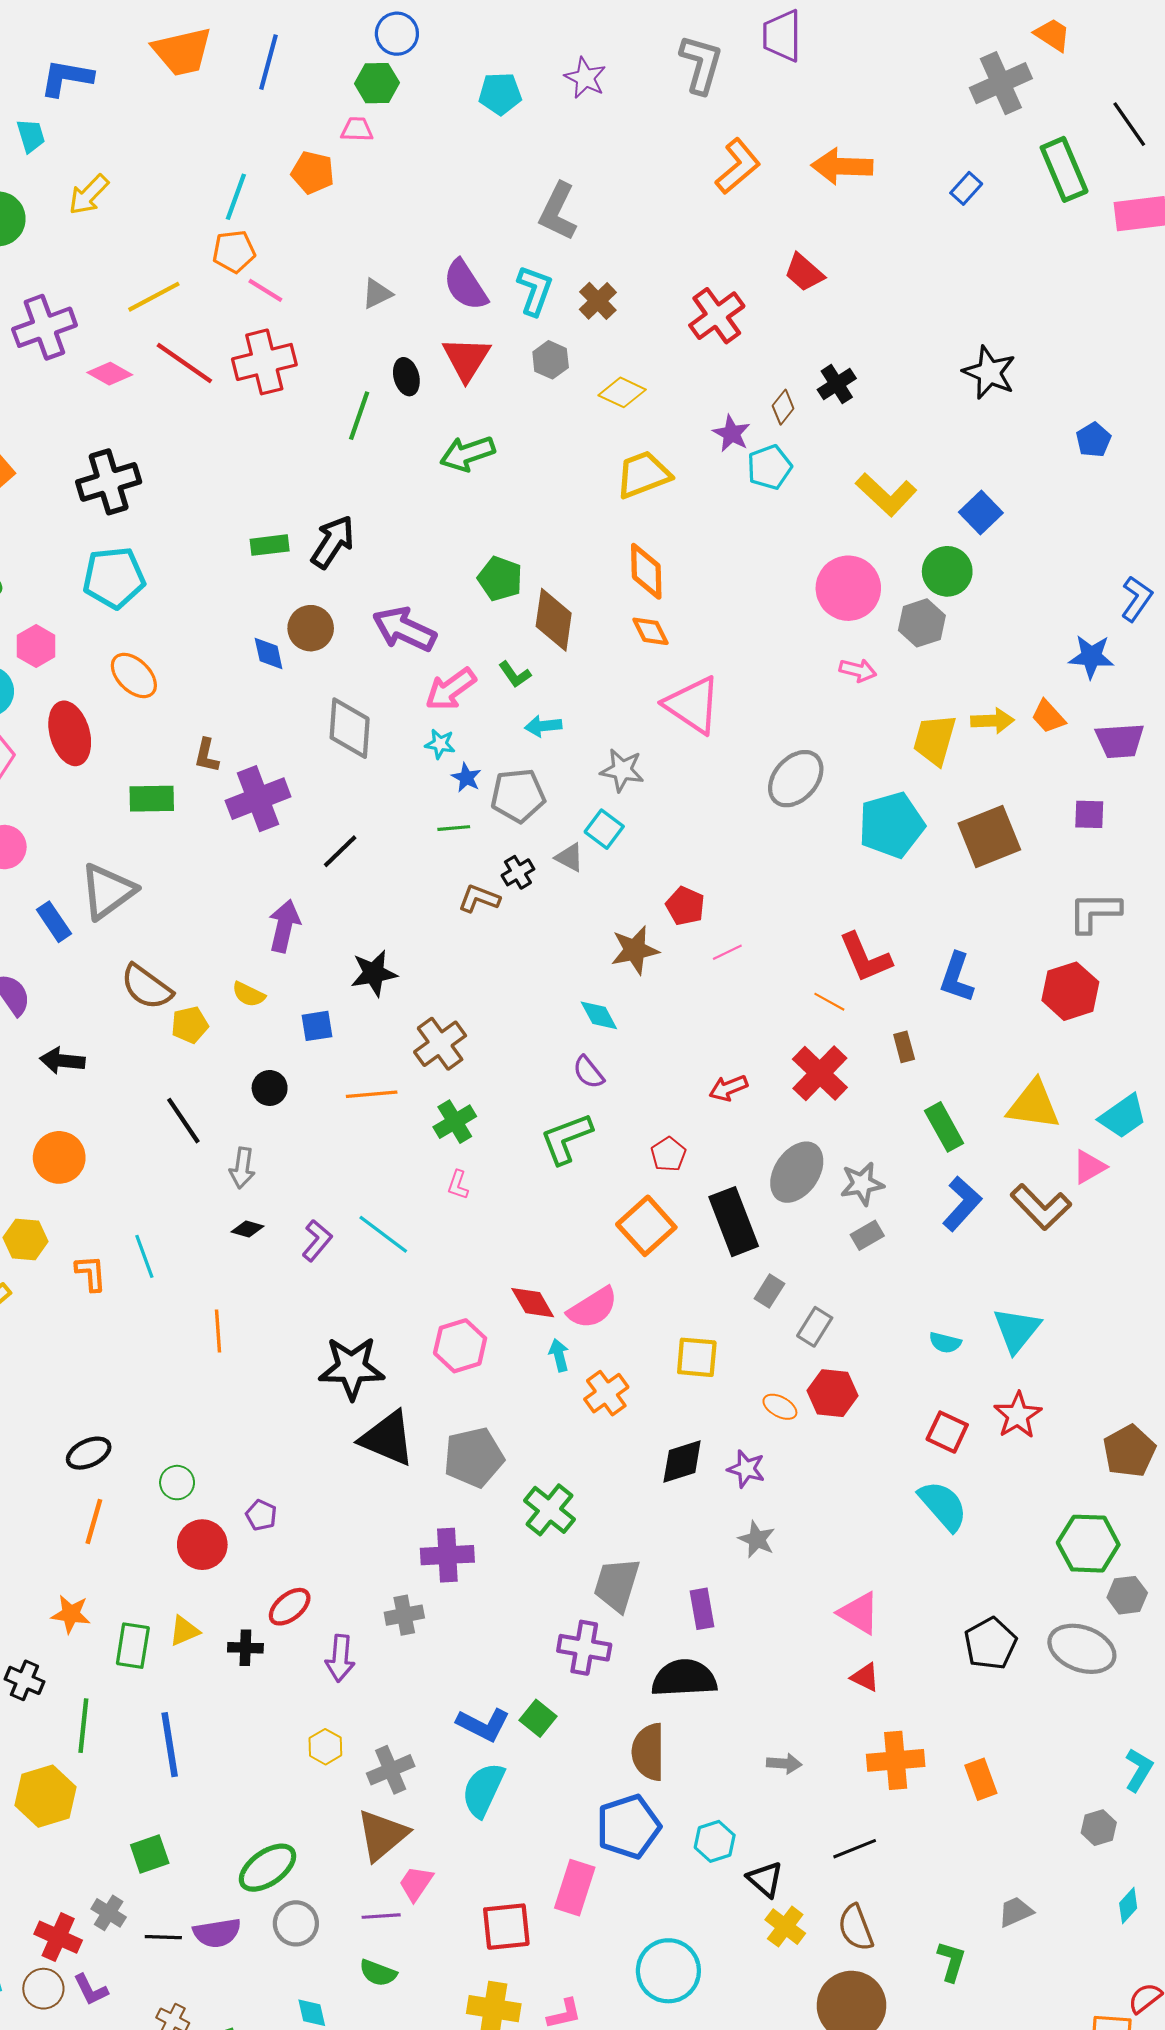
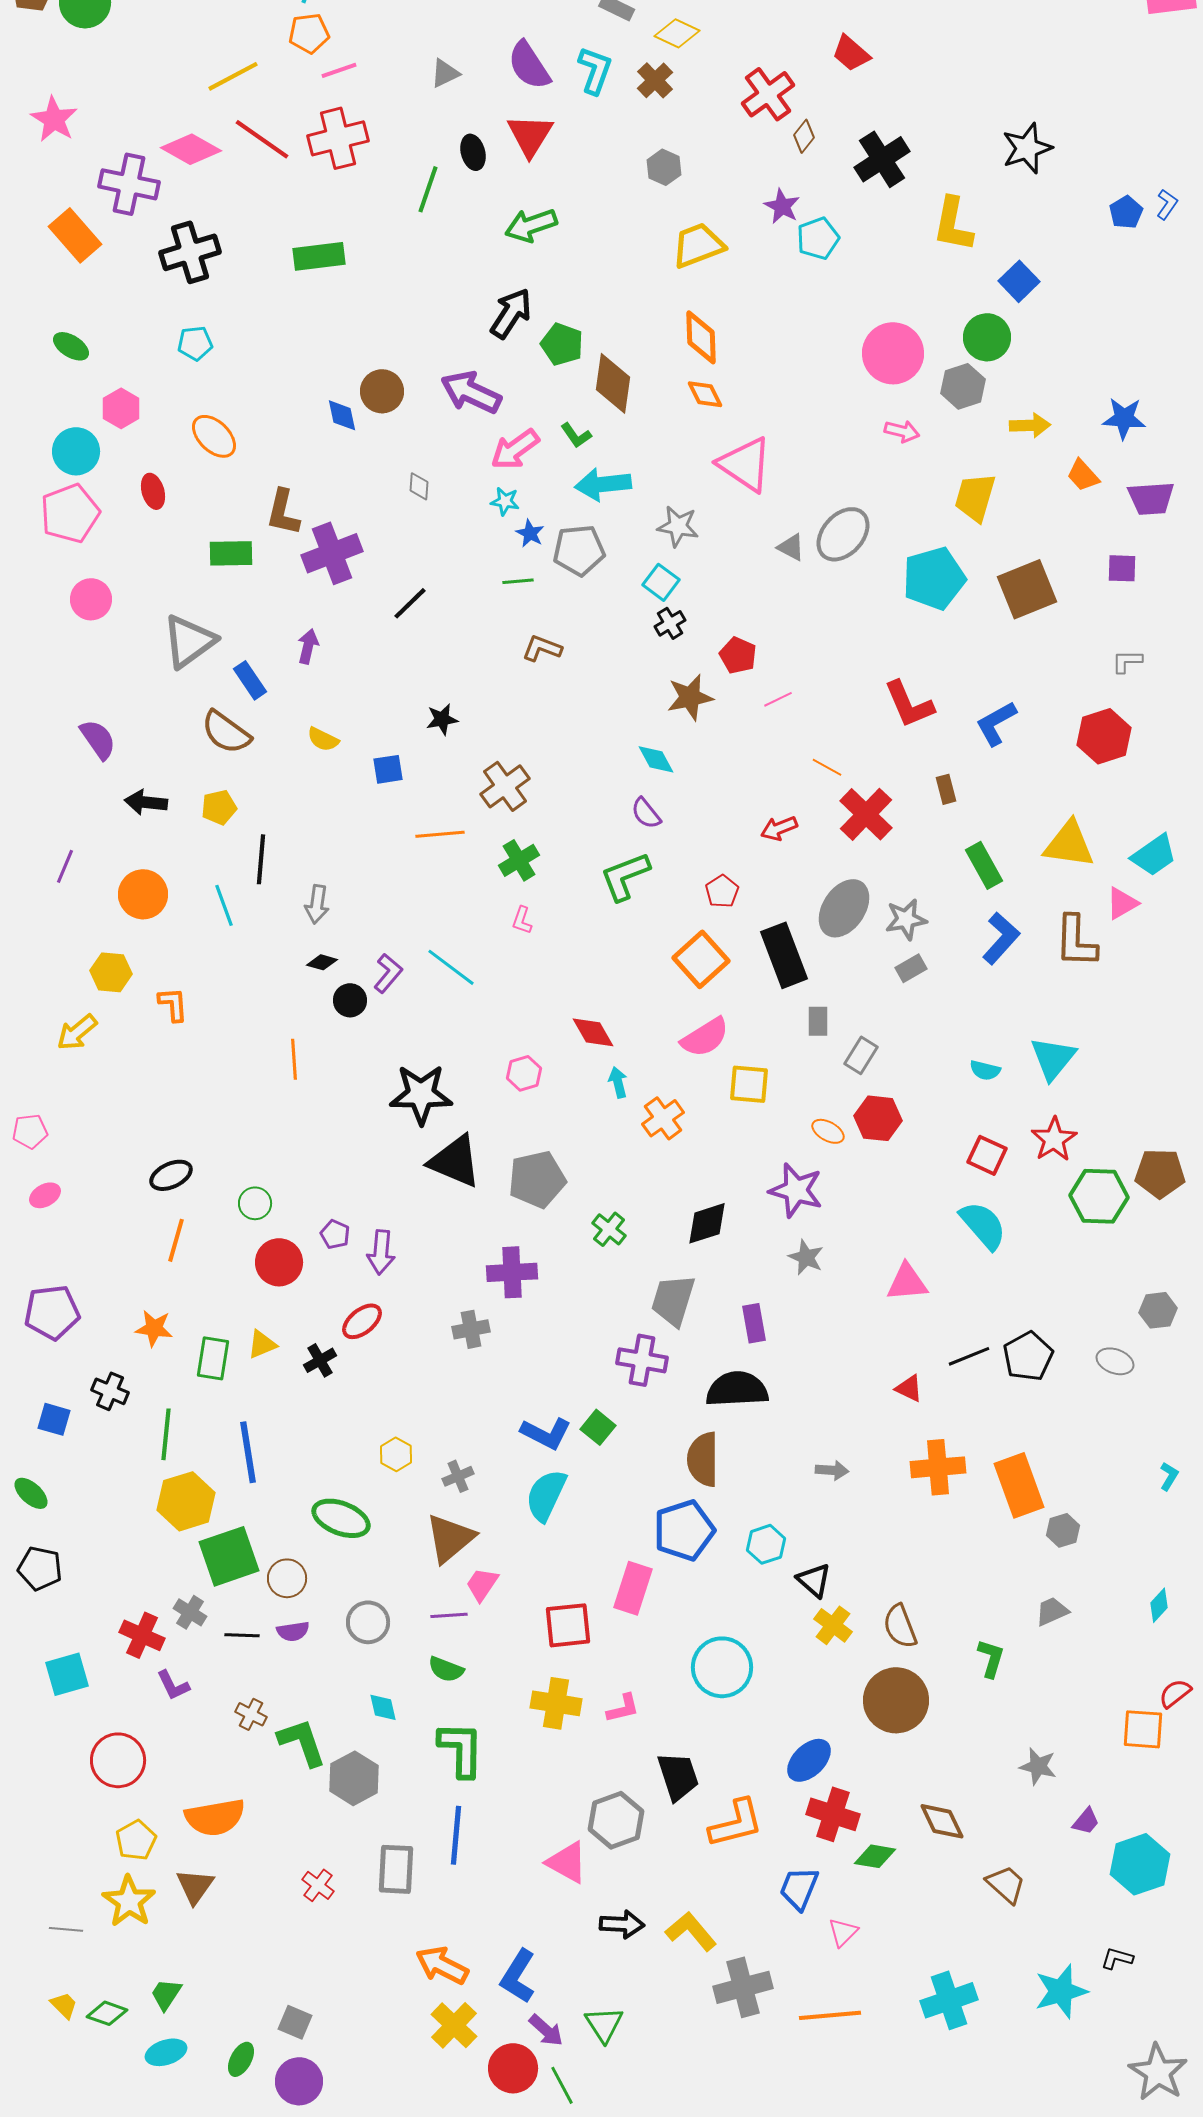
pink line: (265, 290) -> (339, 70), turned -51
purple cross: (44, 327) -> (129, 184), moved, turned 32
gray hexagon: (551, 360) -> (664, 167), moved
black star: (989, 372) -> (1027, 148), turned 30
pink diamond: (110, 374) -> (191, 149), size x1.4
black cross: (837, 384) -> (882, 159), size x1.5
yellow diamond: (622, 392) -> (677, 33), moved
brown diamond: (783, 407) -> (804, 136), moved
yellow L-shape: (886, 495) -> (953, 224), moved, turned 58
black arrow: (333, 542) -> (511, 313), moved
green rectangle: (270, 545) -> (319, 256), moved, size x1.4
cyan pentagon: (114, 578) -> (195, 343), size x0.6
blue L-shape: (1137, 599) -> (1167, 204), moved, size x0.7
yellow arrow: (992, 721) -> (1030, 425), moved
cyan arrow: (543, 726) -> (603, 484), size x1.6
gray diamond: (350, 728) -> (419, 486), size x0.5
red ellipse: (70, 733) -> (153, 491), size x0.6
brown L-shape: (206, 755) -> (283, 512), size x1.4
gray triangle: (569, 858) -> (791, 547), moved
black cross: (518, 872) -> (670, 623), moved
gray L-shape: (1095, 912) -> (1127, 661), size x0.6
blue rectangle: (54, 922) -> (250, 680), moved
purple arrow: (284, 926) -> (308, 646), moved, size x0.7
black star: (374, 973) -> (442, 719), size x0.7
blue L-shape: (957, 977) -> (996, 723), turned 42
orange line: (829, 1002) -> (827, 767), moved
yellow pentagon: (190, 1025) -> (219, 807), moved
black circle: (270, 1088) -> (350, 1000), moved
black line: (183, 1121) -> (261, 859), turned 39
brown L-shape: (1041, 1207) -> (1076, 941), turned 46
cyan line: (144, 1256) -> (224, 905), moved
gray rectangle: (769, 1291) -> (818, 1021), turned -32
pink semicircle: (593, 1308) -> (705, 1037), moved
pink hexagon: (460, 1346) -> (524, 1073), size x0.7
brown pentagon: (1129, 1451) -> (1160, 1173), turned 30
black diamond: (682, 1462) -> (707, 1223), moved
purple star: (746, 1469) -> (796, 1190), size x1.5
green cross: (549, 1510) -> (609, 1229), size x0.7
green hexagon: (1088, 1544) -> (1099, 1196), moved
pink triangle: (859, 1613) -> (907, 1282), moved, turned -36
black cross: (245, 1648) -> (320, 1360), turned -32
gray ellipse: (1082, 1649) -> (1115, 1361), size x0.6
purple arrow: (340, 1658) -> (381, 1252), moved
gray cross: (391, 1770) -> (458, 1476), size x0.7
cyan L-shape: (1139, 1770) -> (1169, 1476), size x0.7
orange rectangle: (981, 1779) -> (1019, 1485), size x1.6
yellow hexagon: (45, 1796) -> (186, 1501), moved
gray hexagon: (1099, 1828) -> (1063, 1530), moved
black line: (855, 1849) -> (969, 1356), moved
green square: (150, 1854) -> (229, 1556), size x1.6
green ellipse: (268, 1868) -> (341, 1518), moved, turned 56
purple semicircle: (217, 1933) -> (293, 1631), size x0.7
brown circle: (43, 1989) -> (287, 1578), moved

